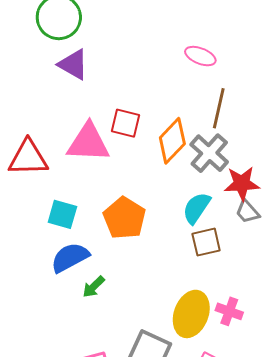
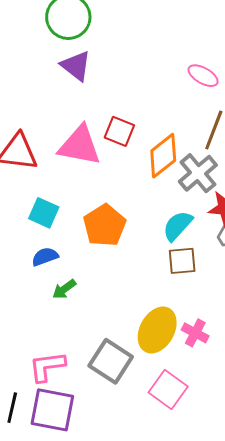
blue semicircle: (70, 257) -> (45, 257), size x0.7

